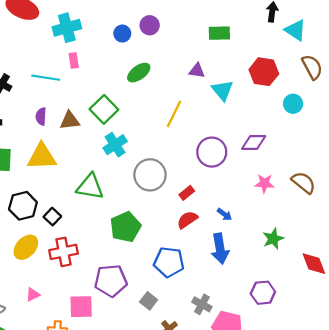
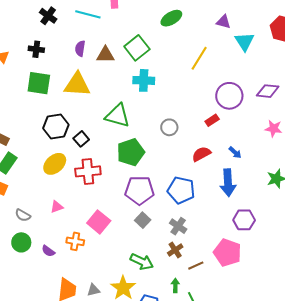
cyan cross: (115, 145) -> (144, 80), turned 30
gray circle: (150, 175) -> (169, 127), moved, size x0.6
red rectangle: (187, 193) -> (212, 120), moved
green pentagon: (125, 227) -> (131, 152), moved
purple pentagon: (111, 281) -> (140, 190), moved
purple hexagon: (263, 293) -> (244, 220), moved
gray square: (149, 301) -> (143, 220), moved
gray cross: (202, 304) -> (178, 226), moved
pink square: (81, 307) -> (99, 222), turned 35

